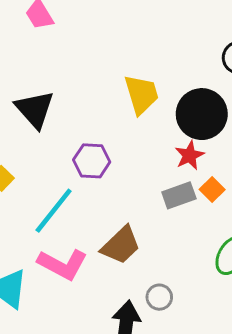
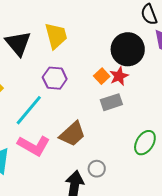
yellow trapezoid: (142, 94) -> (56, 36), moved
orange square: (212, 189) -> (102, 76), moved

